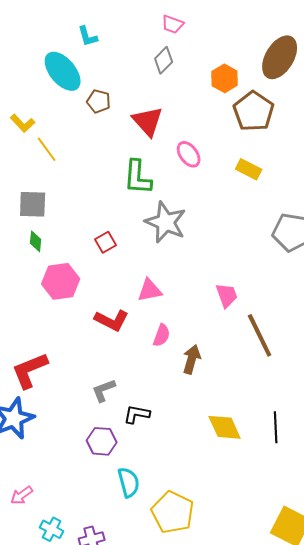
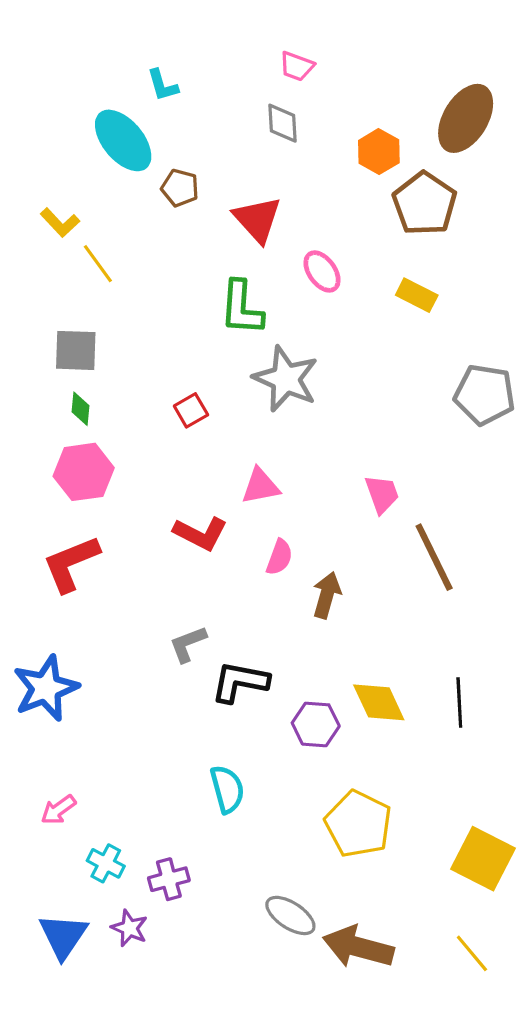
gray diamond: (164, 60) -> (283, 123), turned -48
pink hexagon: (61, 281) -> (84, 472), moved
red L-shape: (30, 370) -> (71, 563), moved
black L-shape: (137, 414) -> (240, 682), size x1.4
purple hexagon: (102, 441) -> (316, 724), moved
yellow pentagon: (173, 512) -> (358, 824), moved

